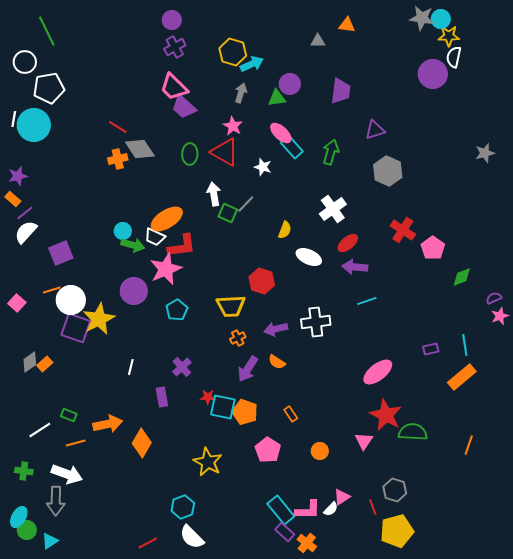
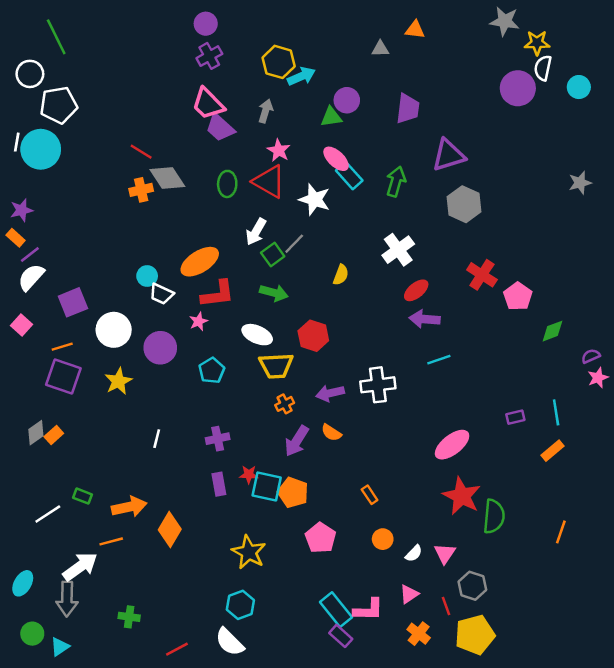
cyan circle: (441, 19) -> (579, 87), moved
gray arrow: (241, 93) -> (265, 111), moved
purple triangle: (375, 130) -> (448, 155), size x1.4
white star: (263, 167) -> (315, 199), size x1.5
white arrow: (214, 194) -> (256, 232), turned -140
green square: (228, 213) -> (273, 254), turned 30
white trapezoid: (155, 237) -> (161, 294), moved
green arrow: (133, 245) -> (274, 293), moved
white ellipse: (309, 257) -> (257, 335), moved
pink star: (166, 269) -> (199, 321), size x0.5
white circle: (71, 300) -> (114, 330), moved
pink square: (17, 303) -> (22, 325), moved
yellow star: (99, 319) -> (118, 381), size x0.7
purple square: (76, 328) -> (63, 376), moved
purple cross: (182, 367) -> (218, 439), turned 30
orange rectangle: (462, 377) -> (553, 451), size x0.7
purple rectangle: (162, 397) -> (219, 484), moved
orange rectangle: (291, 414) -> (370, 495), moved
green semicircle: (413, 432) -> (494, 516), turned 92
pink triangle: (364, 441) -> (445, 553), moved
orange line: (76, 443) -> (111, 541), moved
green cross: (24, 471) -> (129, 617), moved
white arrow: (67, 474) -> (80, 567), turned -56
cyan hexagon: (183, 507) -> (240, 605), moved
white semicircle: (331, 509) -> (414, 553), moved
cyan ellipse: (19, 517) -> (23, 583), moved
orange cross: (307, 543) -> (419, 634), moved

